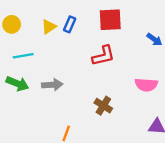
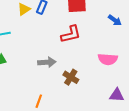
gray arrow: (52, 85) -> (47, 62), moved

